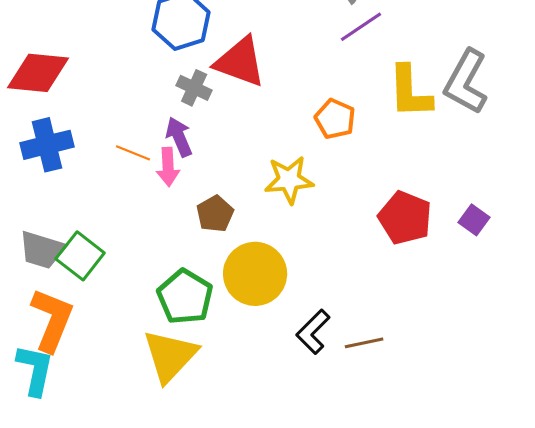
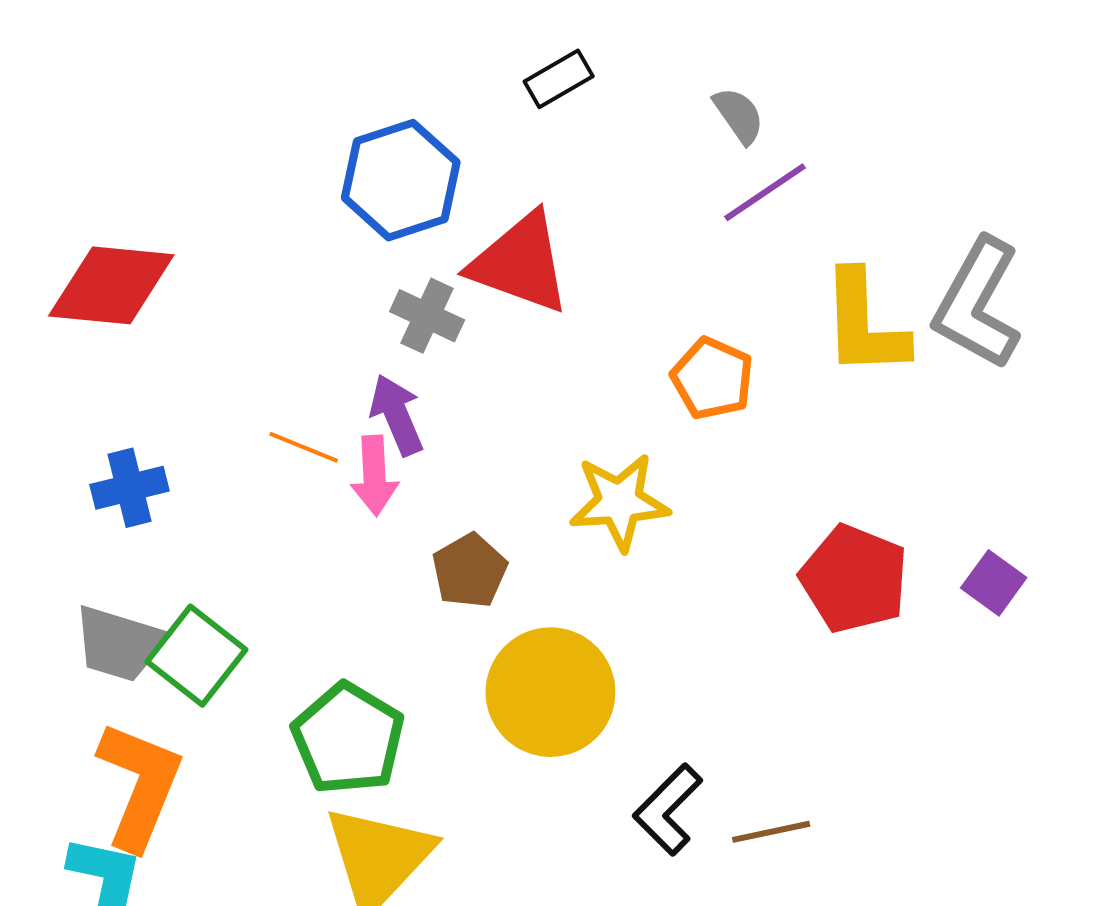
blue cross: (47, 145) -> (130, 488), moved, size x0.7
green pentagon: (185, 297) -> (348, 739), moved

